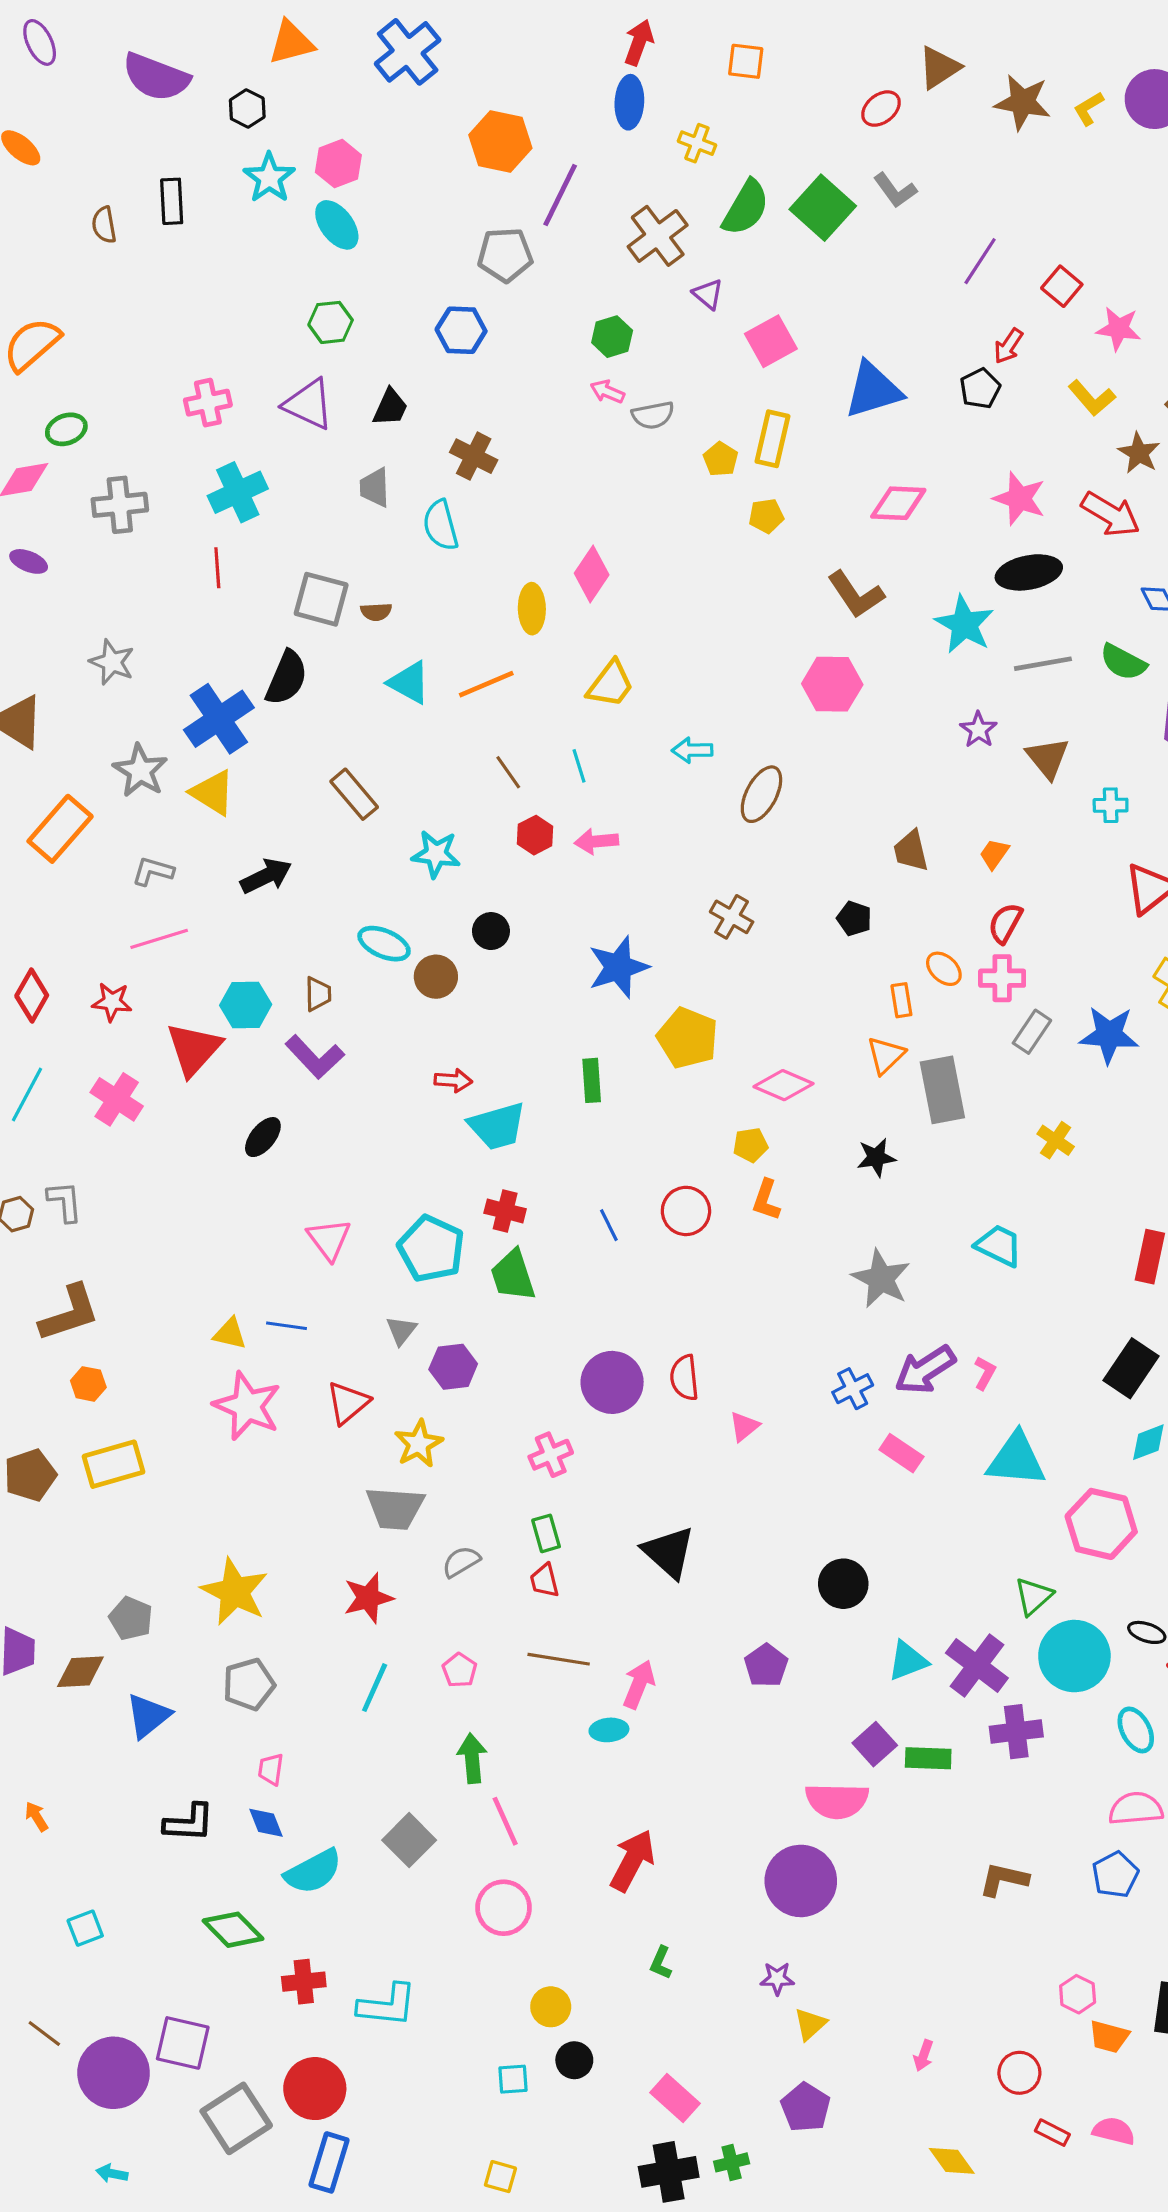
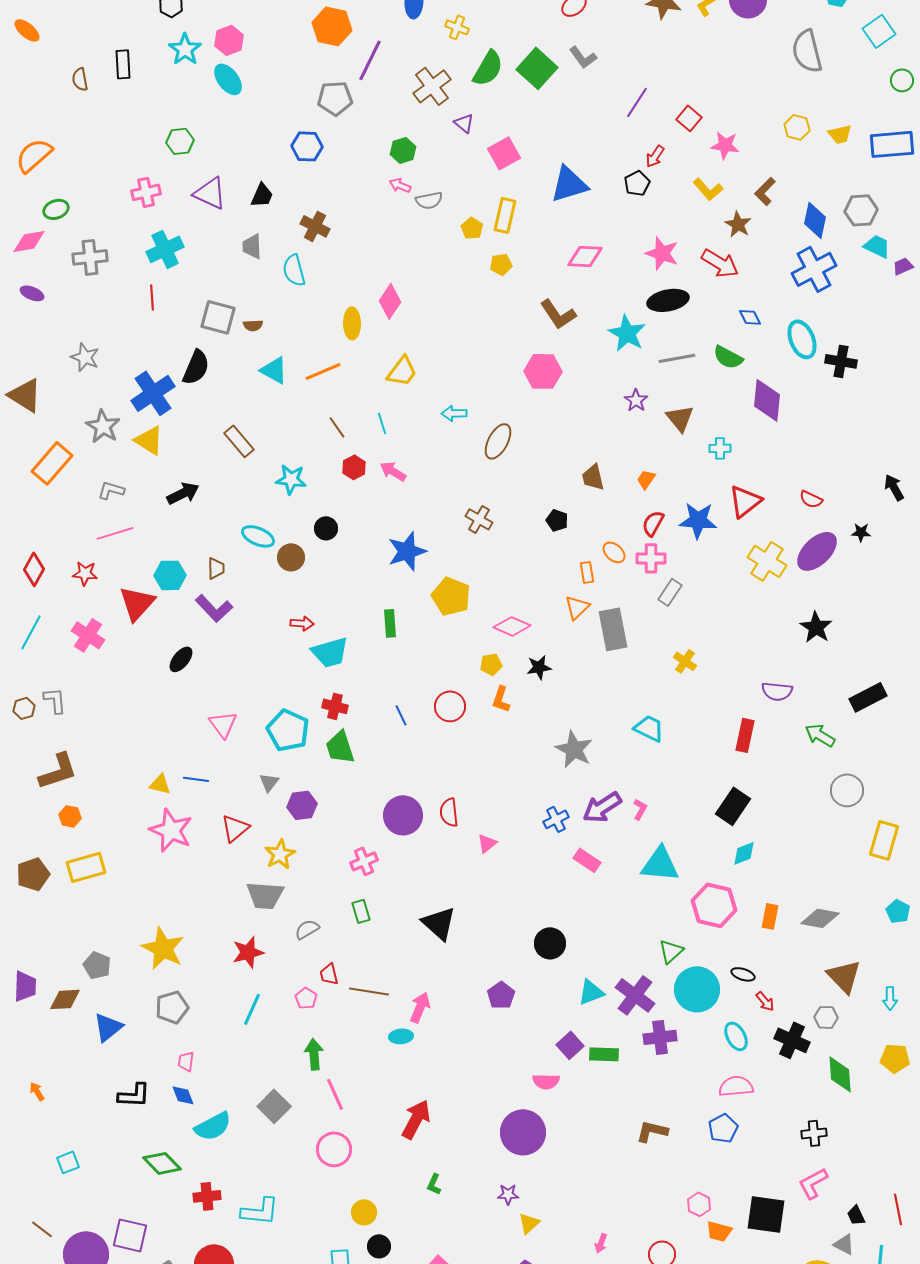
green hexagon: (331, 322) -> (180, 141), moved
pink arrow: (596, 841) -> (393, 471), turned 36
blue star: (1109, 1035) -> (698, 520), moved
black star: (876, 1158) -> (539, 667), moved
red trapezoid: (544, 1581) -> (329, 974), moved
pink semicircle: (837, 1801) -> (546, 1081), size x0.7

